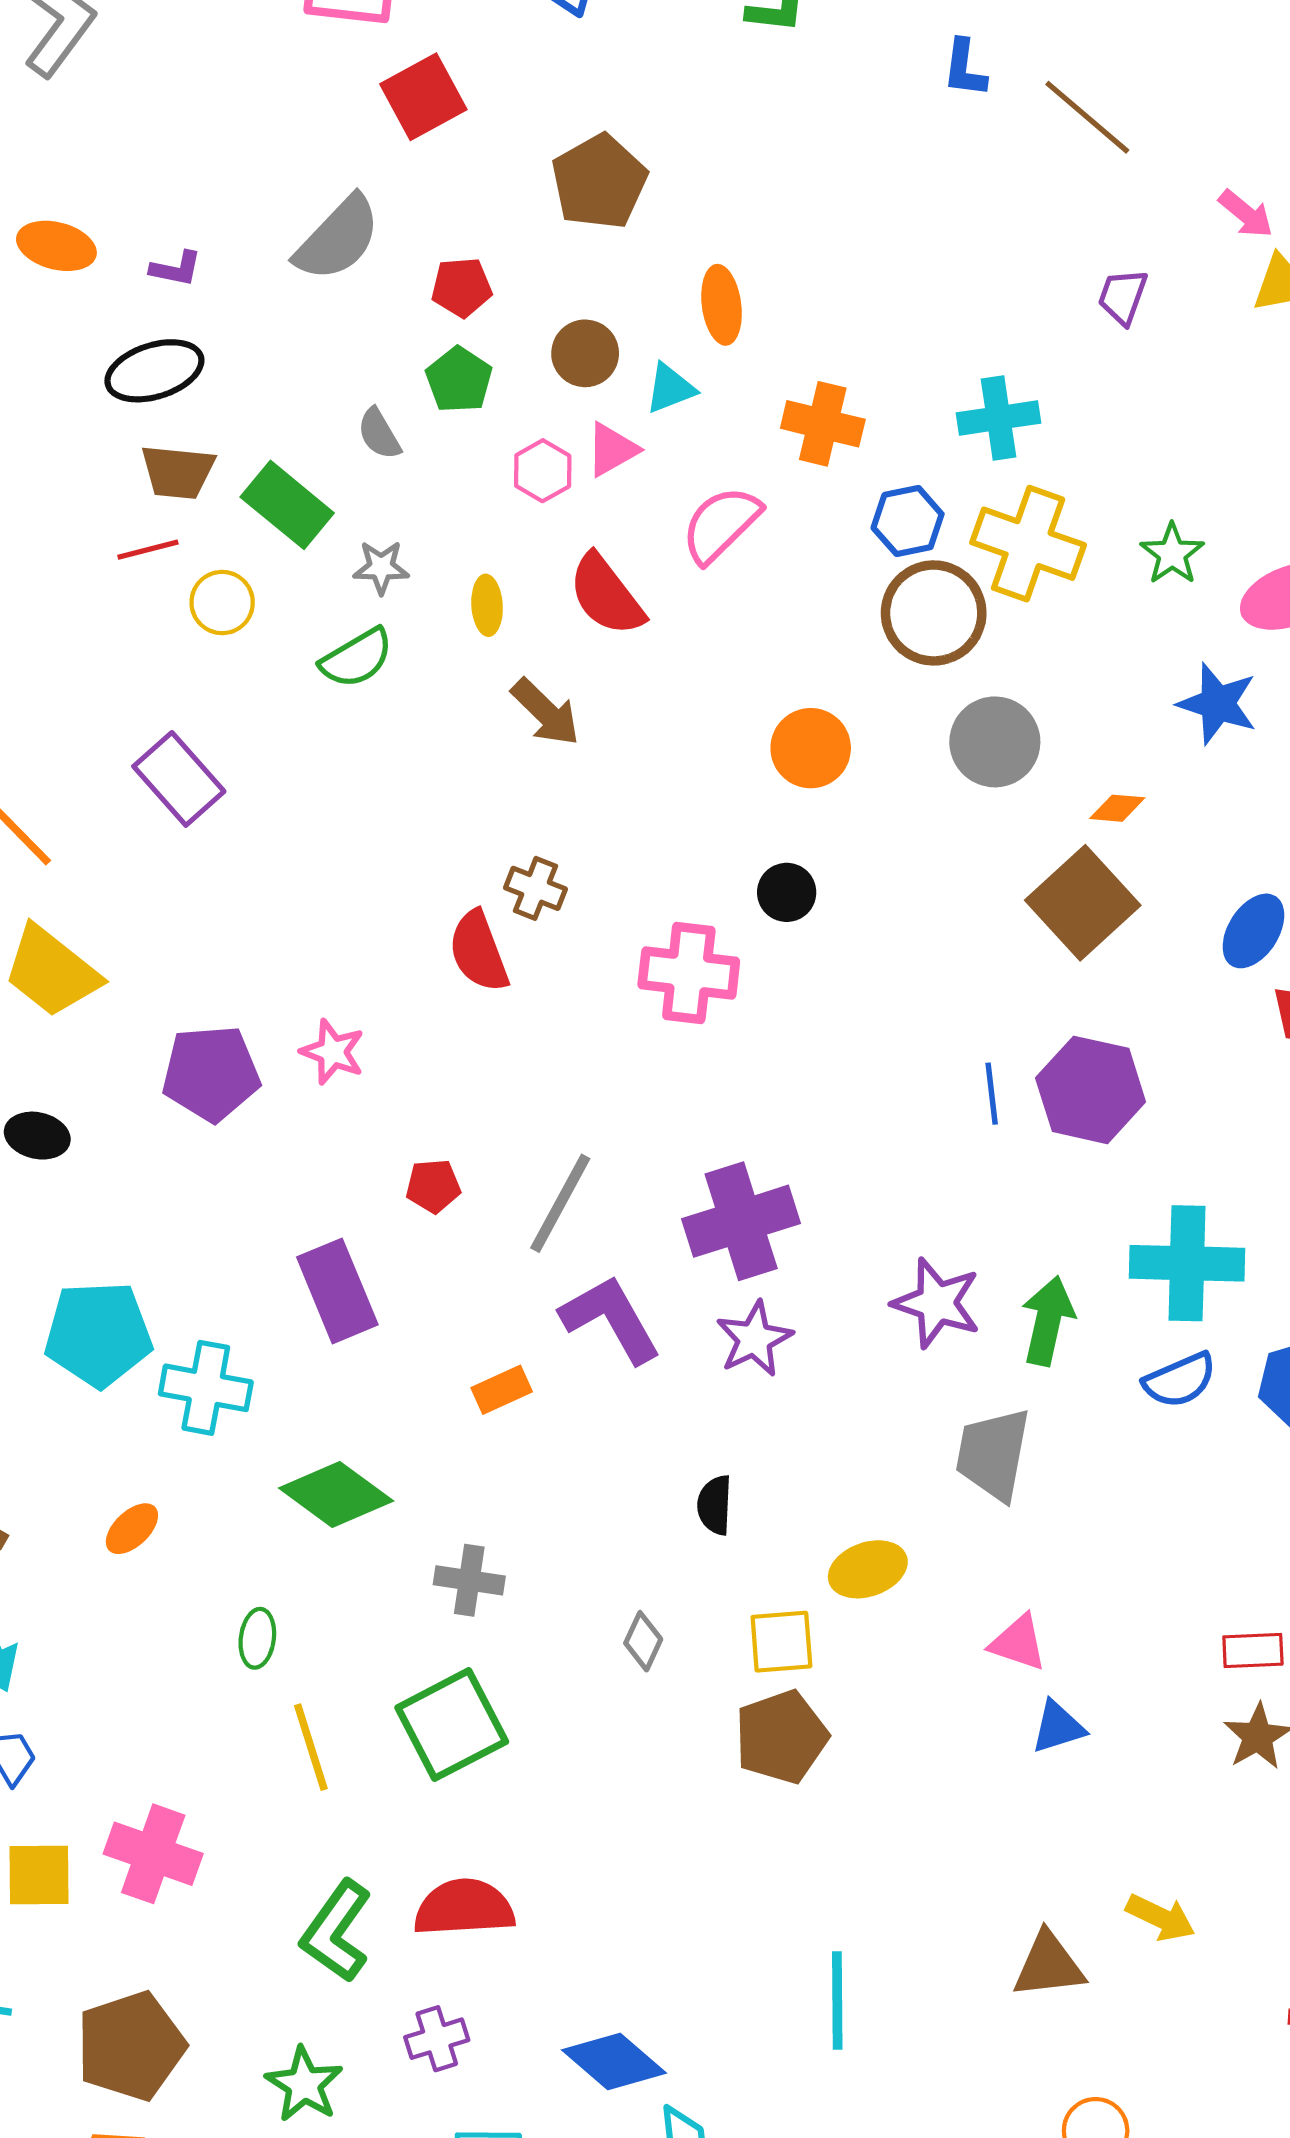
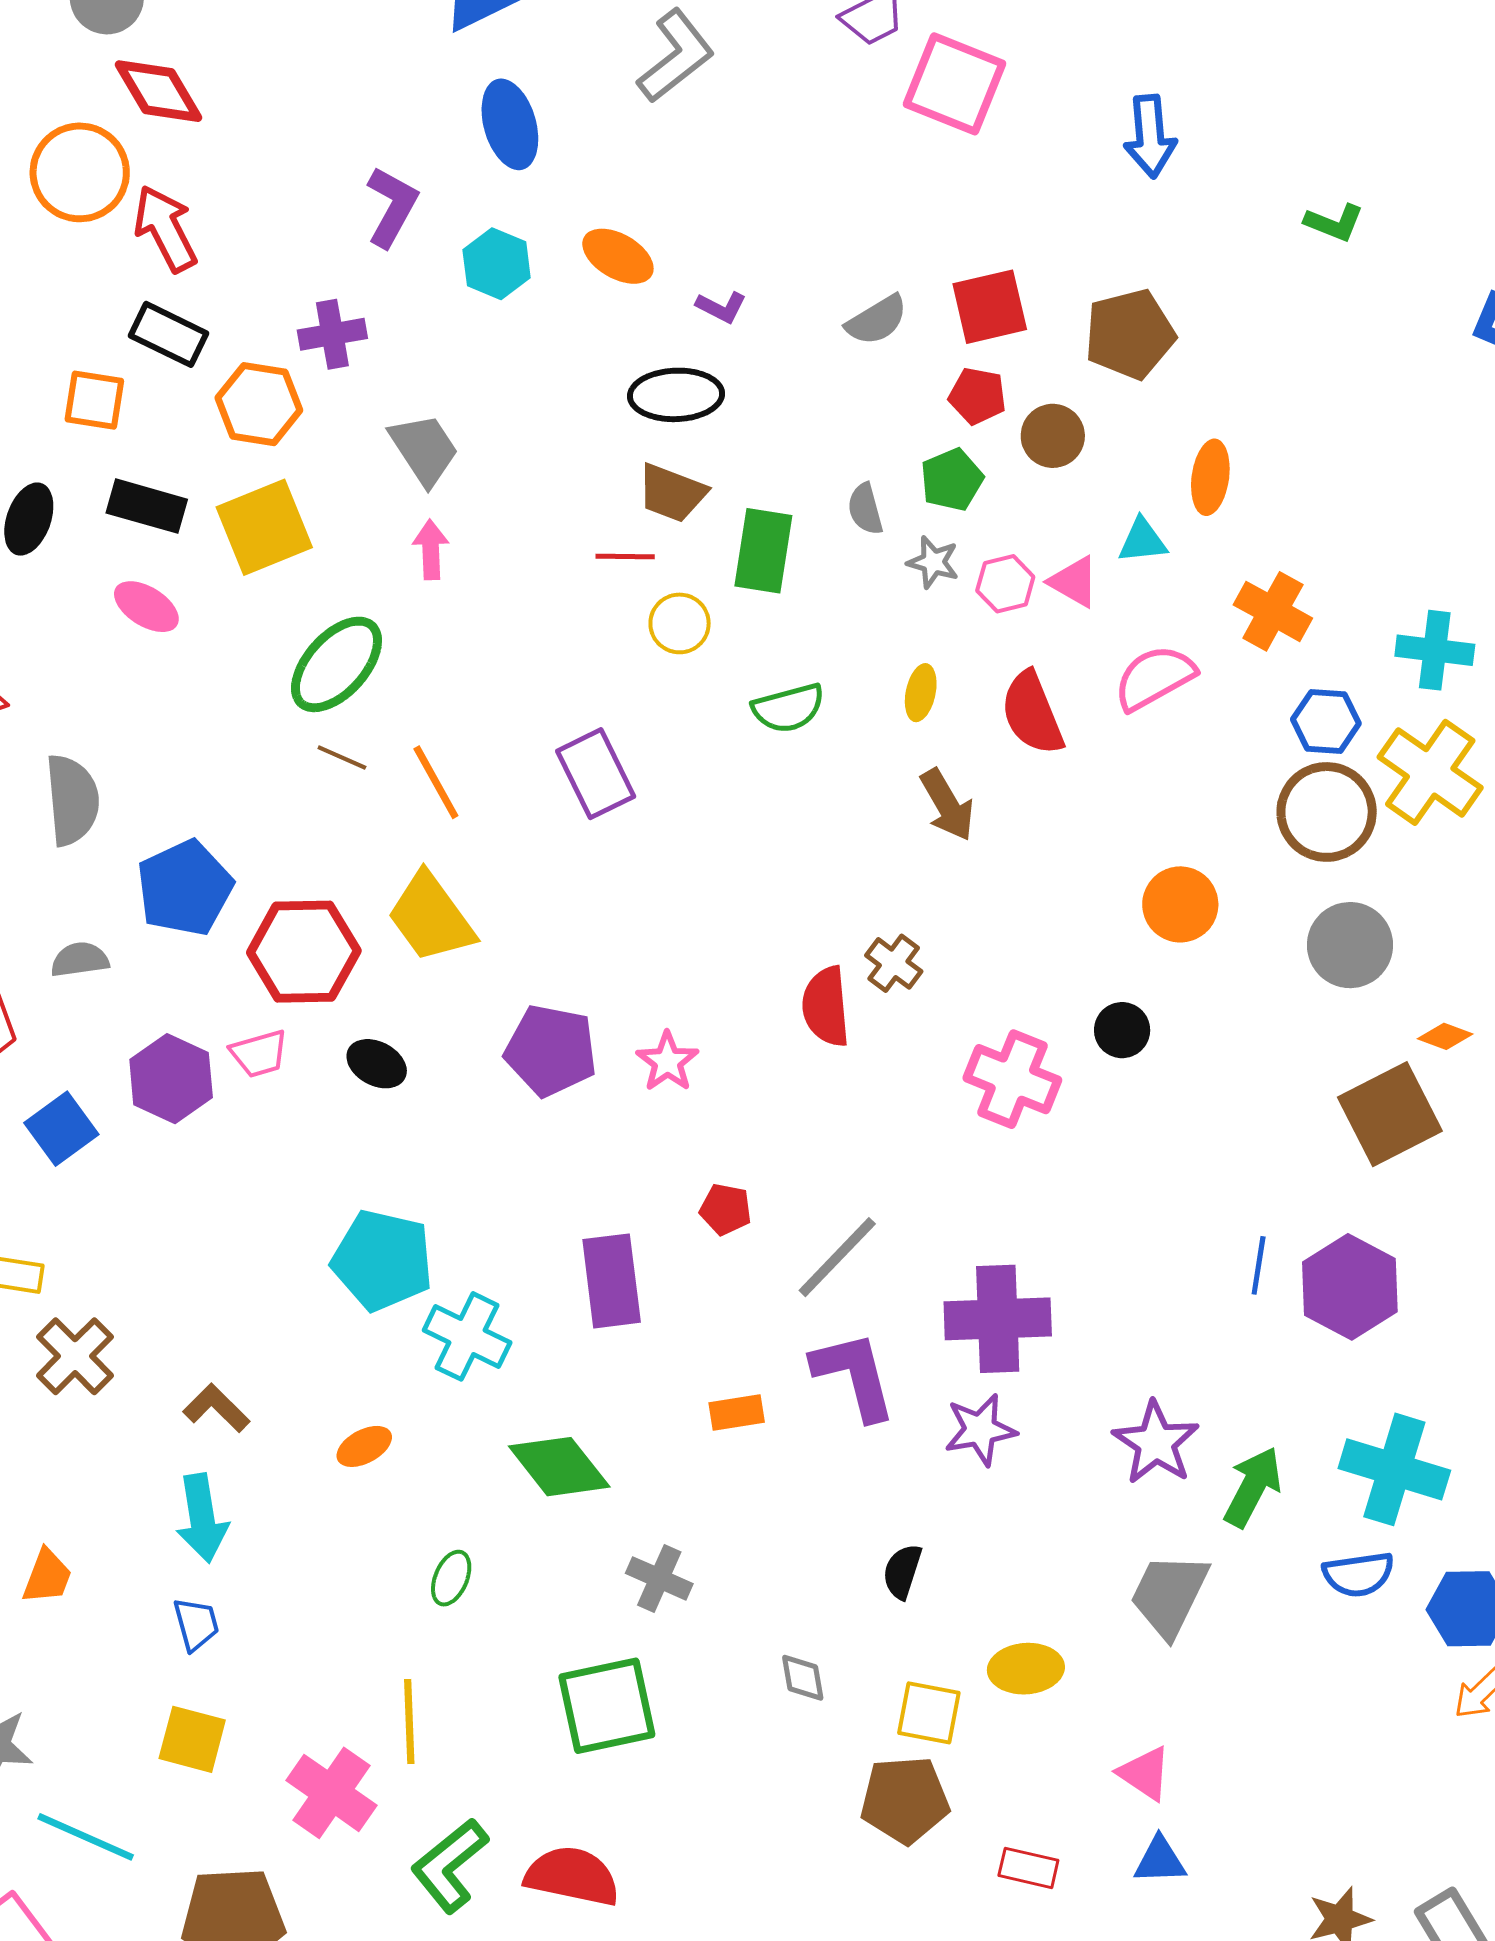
red square: (423, 97) -> (990, 307), moved
gray semicircle: (338, 238) -> (877, 320), size x0.7
brown circle: (585, 353) -> (1053, 436), moved
pink triangle: (612, 450) -> (1074, 582), turned 44
green rectangle: (287, 505) -> (763, 551), turned 44
gray star: (381, 567) -> (933, 562), moved
gray diamond: (643, 1641) -> (803, 1678), turned -50
red rectangle: (1253, 1650) -> (1028, 1868), moved
yellow line: (311, 1747) -> (409, 1722), moved
pink cross: (153, 1854) -> (331, 1793), moved

